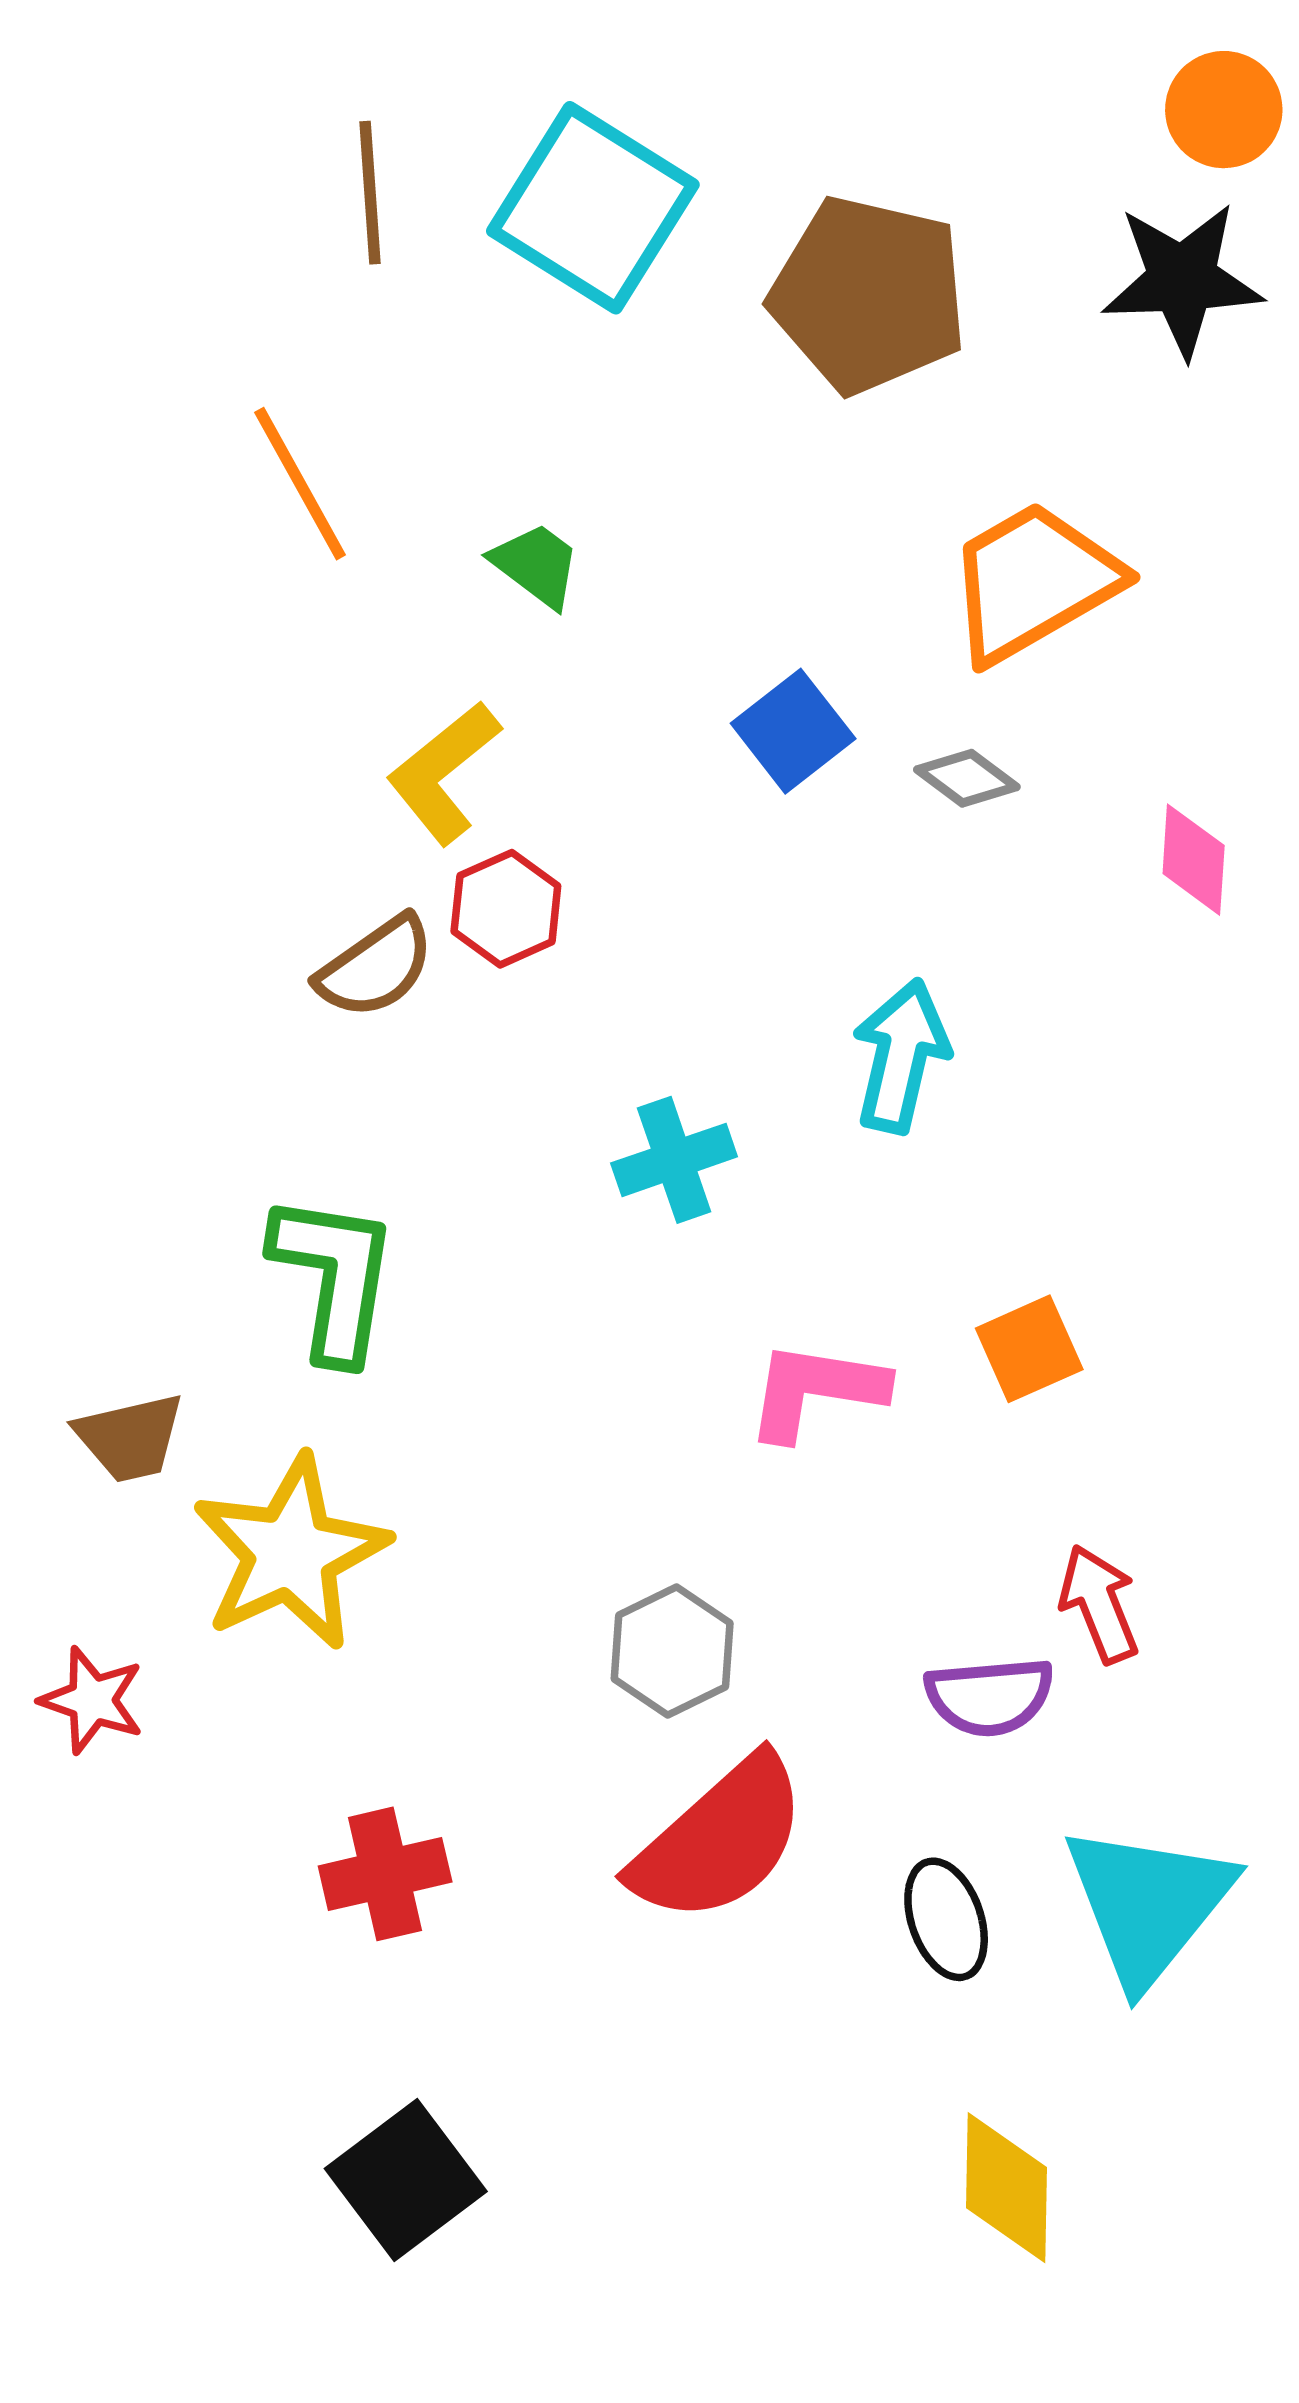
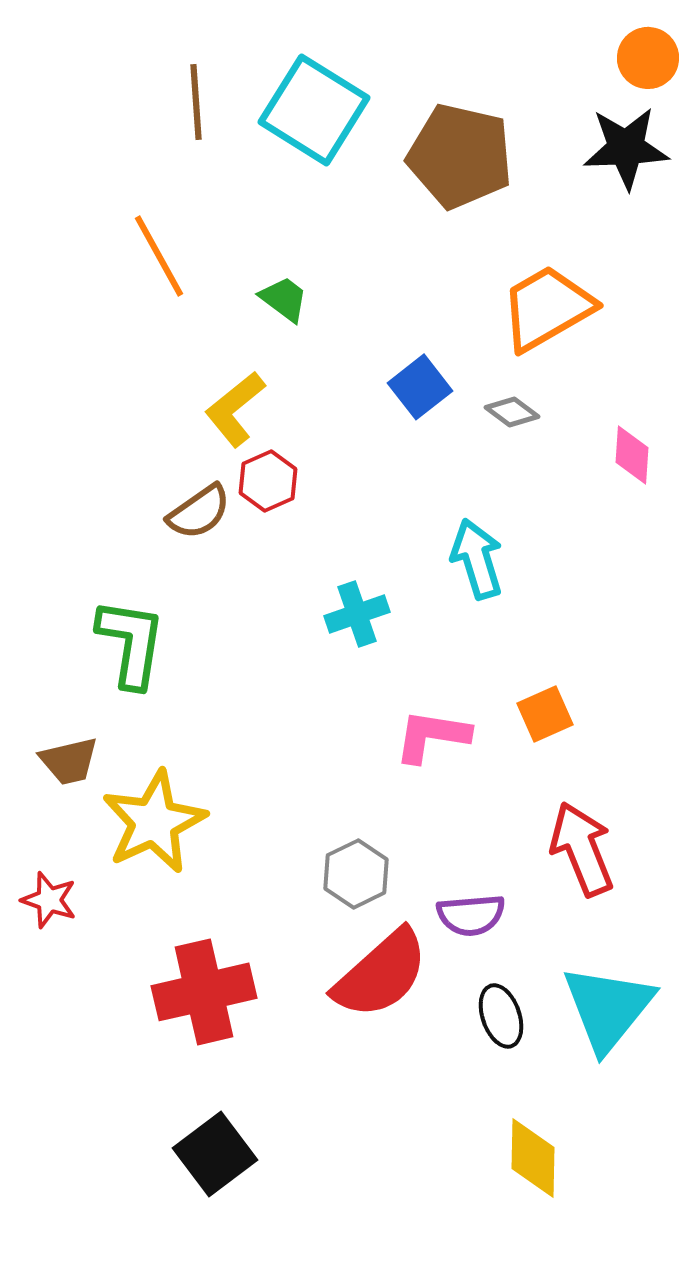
cyan arrow: (901, 1056) -> (477, 559), turned -30
green L-shape: (334, 1277) -> (131, 643), moved
red arrow: (1099, 1604) -> (582, 849), size x1.5
purple semicircle: (990, 1696) -> (471, 915), moved
red cross: (385, 1874) -> (204, 992), size x1.5

